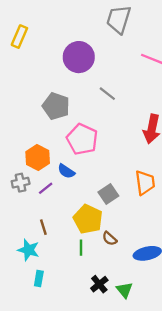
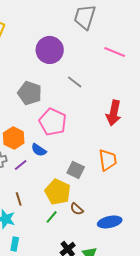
gray square: (108, 194) -> (76, 170), turned -30
green line: (81, 248) -> (52, 217), turned 40

